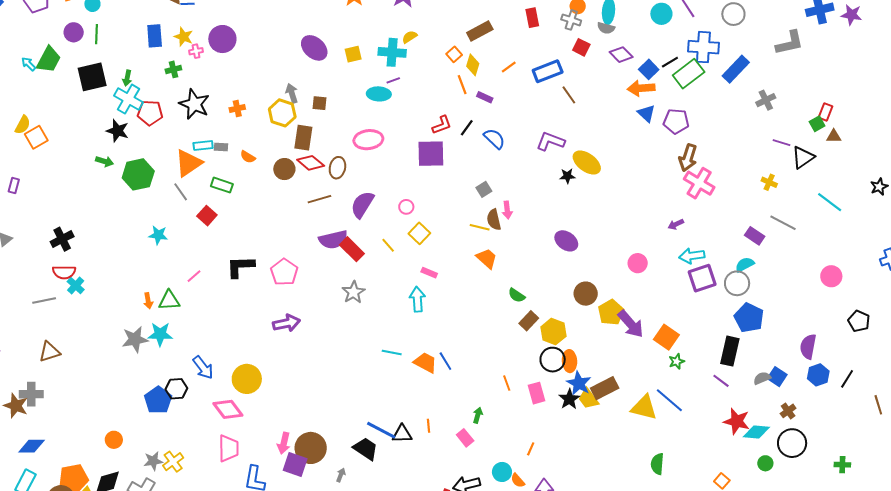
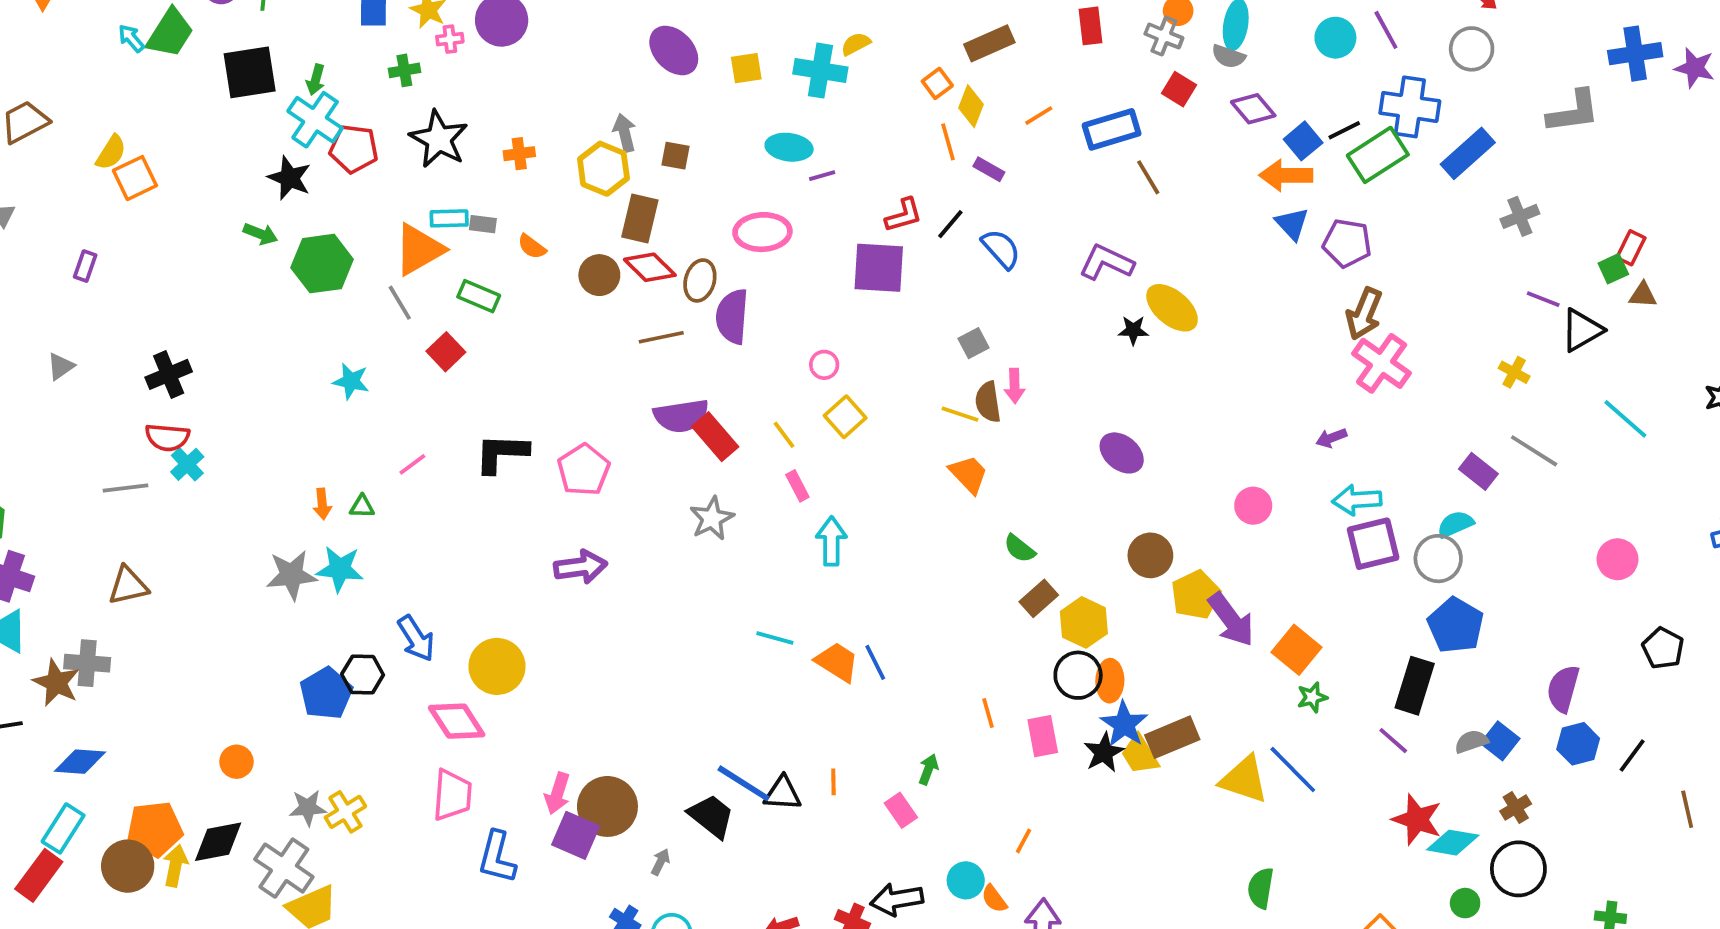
purple line: (393, 80) -> (822, 176), moved
purple semicircle: (362, 204) -> (732, 316), moved, turned -32
pink rectangle: (429, 273) -> (797, 486), moved, turned 35
green triangle: (169, 300) -> (362, 506), size x0.6

